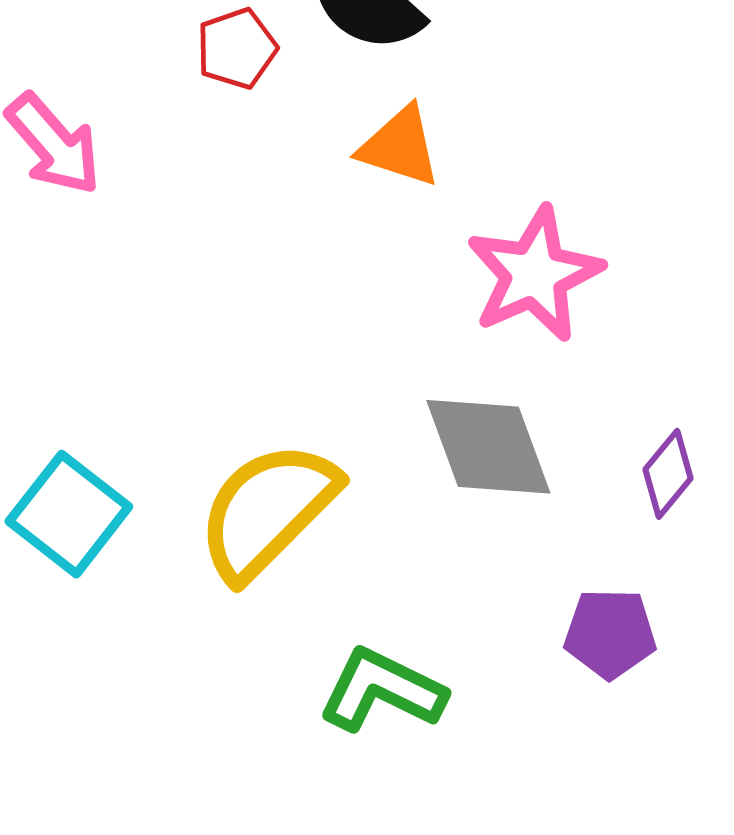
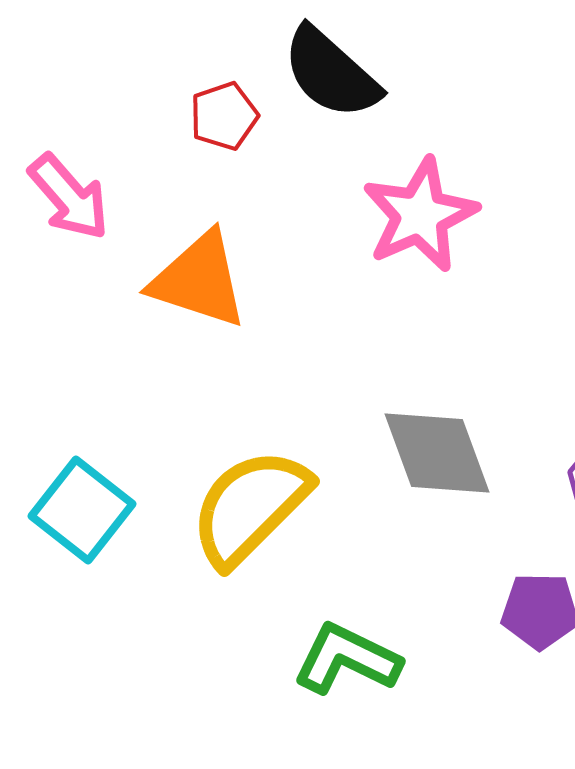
orange triangle: (400, 147) -> (199, 280), moved, size x1.4
pink star: (534, 274) -> (420, 215), moved

